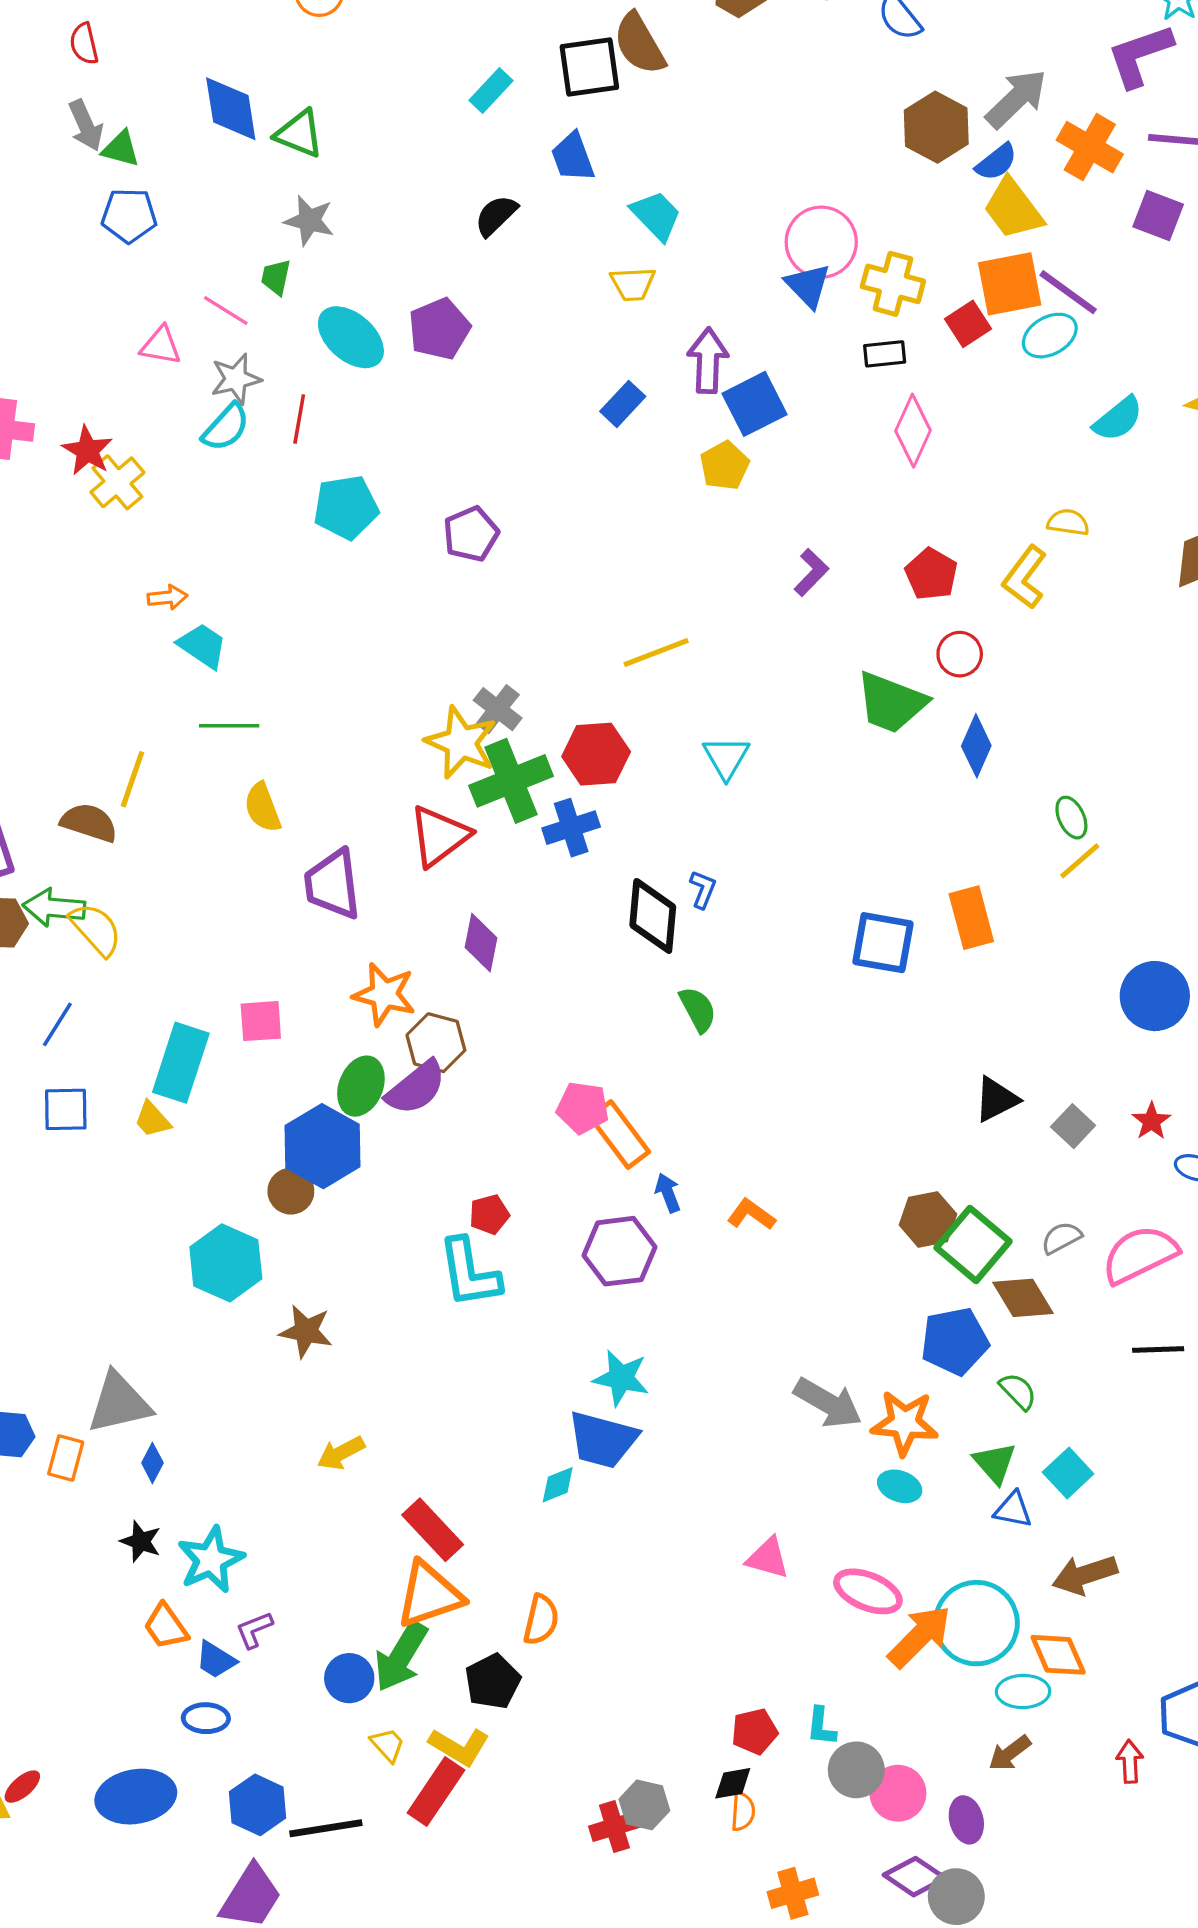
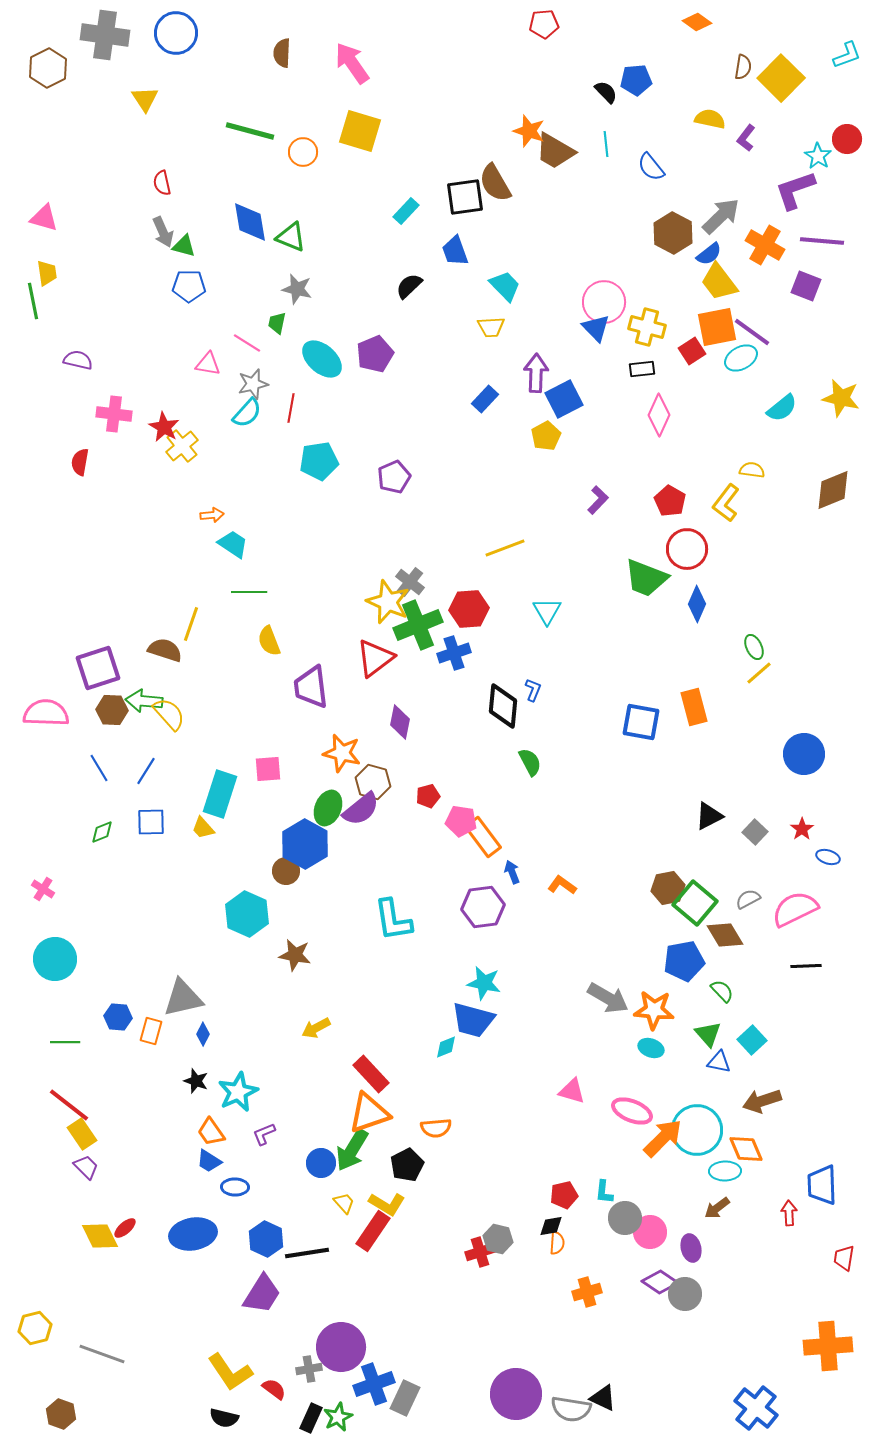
red circle: (960, 654) -> (687, 549), size x1.5
red pentagon: (489, 1214) -> (428, 796), moved
orange semicircle: (541, 1620) -> (436, 1128), turned 72
blue trapezoid: (216, 1660) -> (209, 1161), moved

